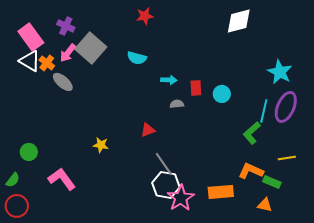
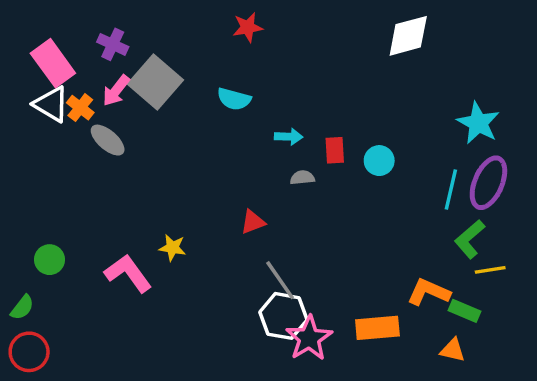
green L-shape: (252, 133) -> (470, 239), moved
pink L-shape: (62, 179) -> (128, 273), moved

